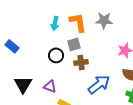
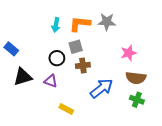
orange L-shape: (78, 22) -> (80, 24), turned -75
black triangle: (23, 84) -> (23, 77), moved, turned 42
purple triangle: (50, 86) -> (51, 81), moved

